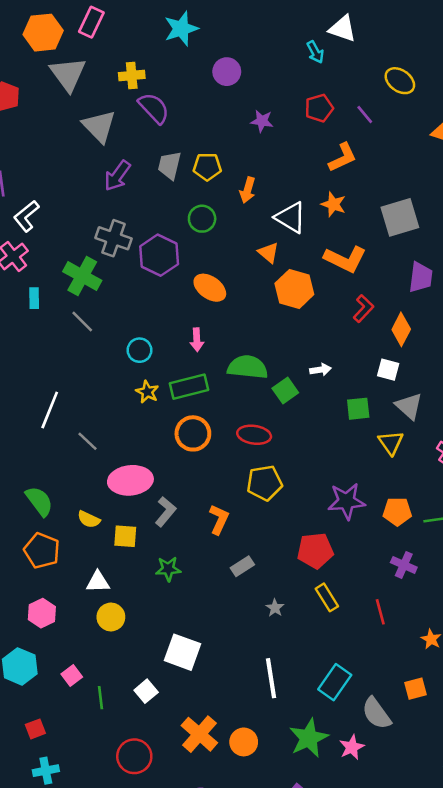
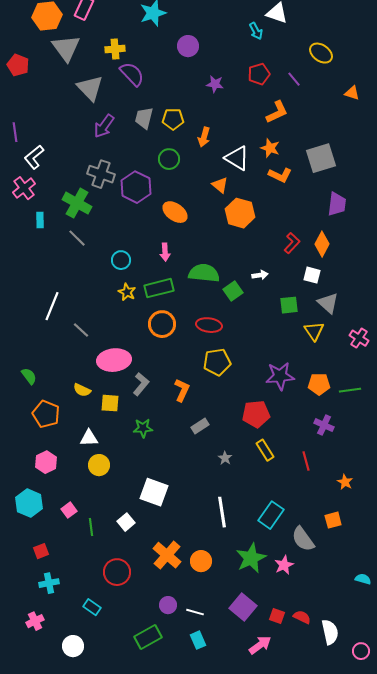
orange L-shape: (345, 259) -> (280, 175), moved, size x0.7
red L-shape: (363, 309) -> (292, 243), moved
green semicircle: (39, 501) -> (29, 376), moved, size x0.7

